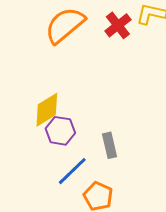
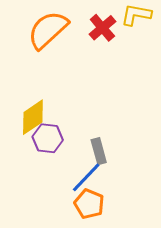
blue line: (72, 171) -> (86, 177), moved

